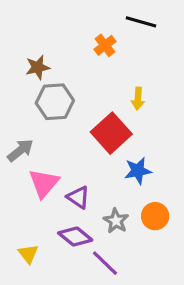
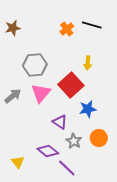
black line: (141, 22) -> (92, 25), moved
brown star: (38, 67) -> (13, 28), moved
pink triangle: (44, 183) -> (41, 93), moved
purple triangle: (78, 197) -> (60, 122), moved

